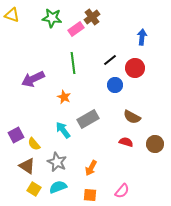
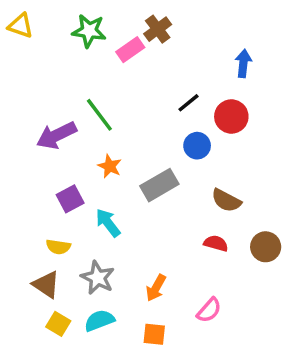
green line: (73, 63) -> (99, 115), moved, turned -30
gray rectangle: (88, 119) -> (159, 185), moved
purple square: (16, 135) -> (70, 199), moved
yellow semicircle: (34, 144) -> (58, 247), turned -40
pink semicircle: (122, 191) -> (209, 310), moved

